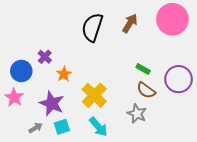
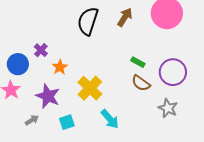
gray star: (137, 114) -> (168, 108), moved
cyan square: (62, 127) -> (67, 122), moved
cyan arrow: (98, 127) -> (110, 119), moved

